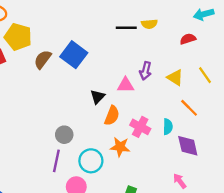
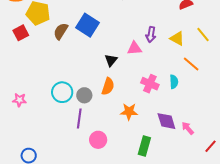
orange semicircle: (112, 116) -> (108, 86), moved
purple diamond: (188, 146) -> (166, 121), moved
orange star: (120, 147) -> (129, 112), moved
cyan circle: (91, 161) -> (62, 92), moved

